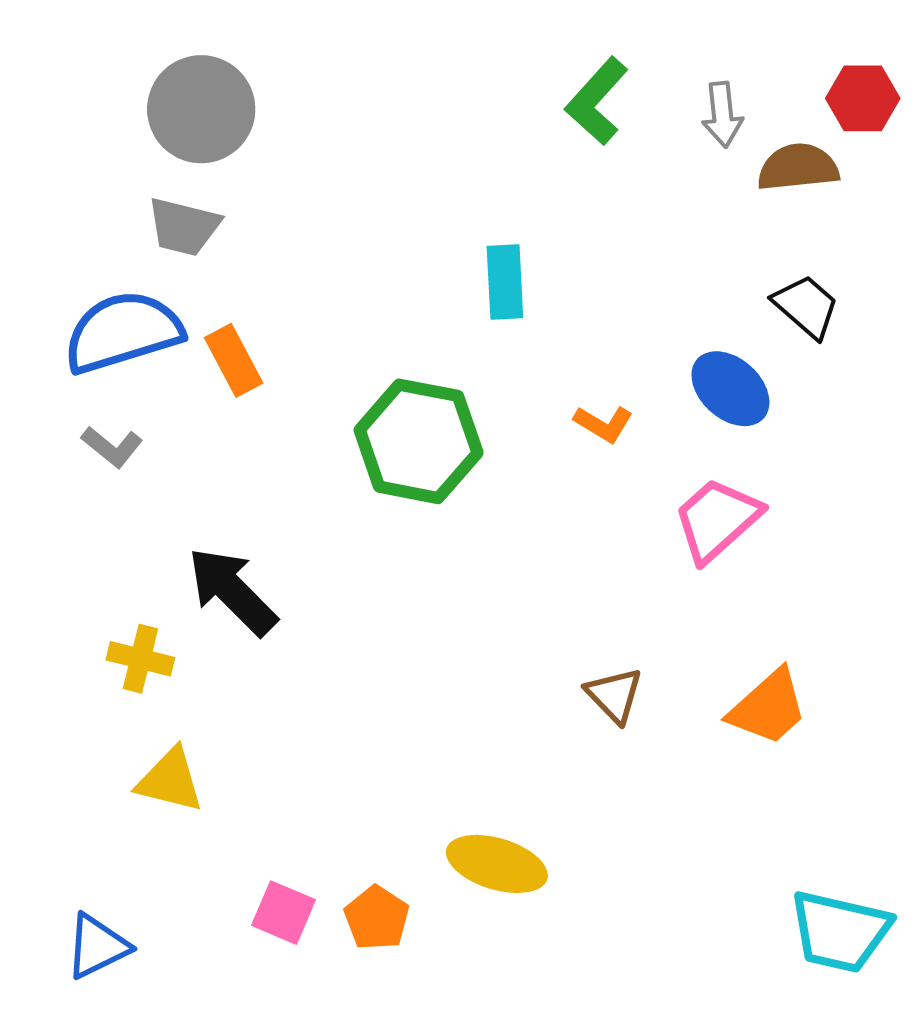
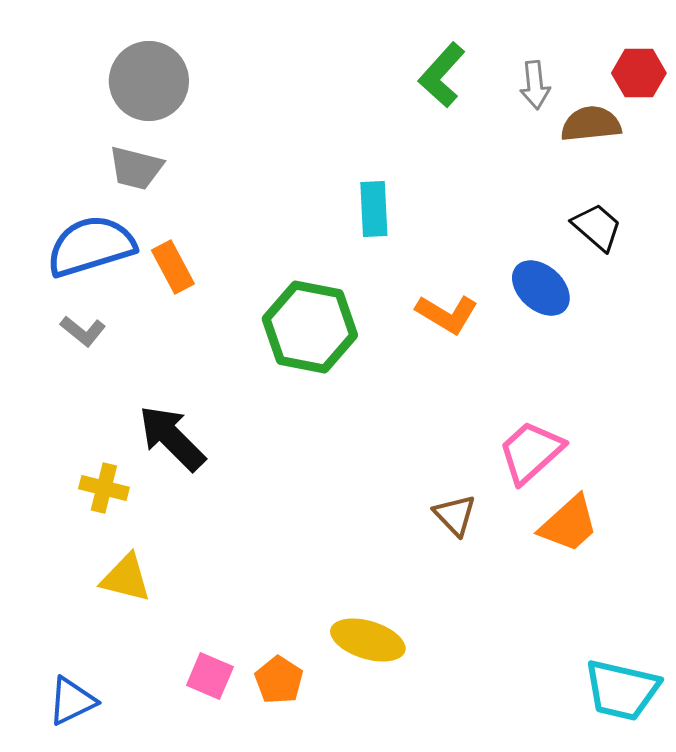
orange L-shape: (604, 424) -> (447, 314), size x1.4
pink trapezoid: (717, 520) -> (531, 452), moved

